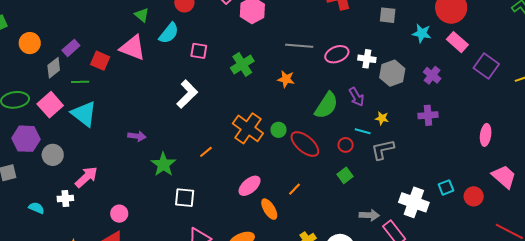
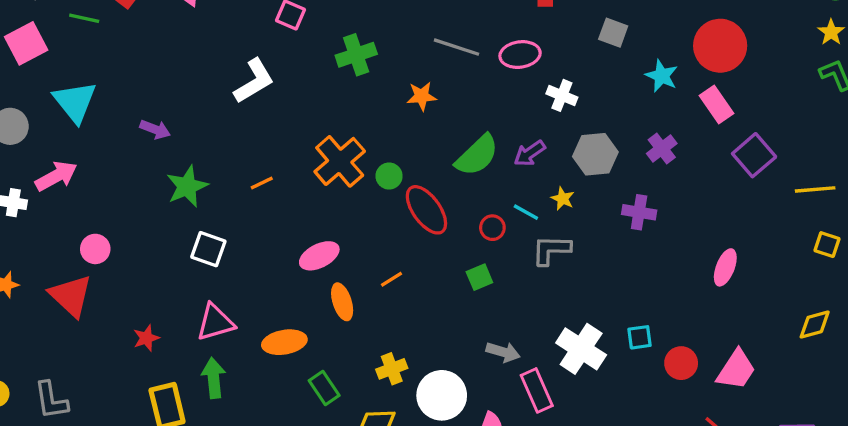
pink ellipse: (337, 54) -> (520, 55), moved
gray hexagon: (392, 73) -> (595, 154), moved
orange star: (286, 79) -> (422, 96), turned -30
purple arrow: (356, 97) -> (530, 153), turned 72
cyan triangle: (84, 114) -> (75, 102), moved
pink trapezoid: (504, 177) -> (736, 370), moved, turned 68

